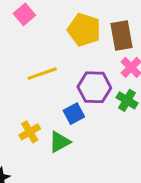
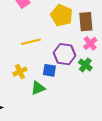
blue square: (74, 114) -> (49, 70), turned 32
yellow cross: (30, 132) -> (20, 72), moved

